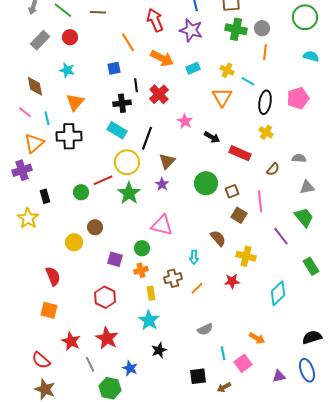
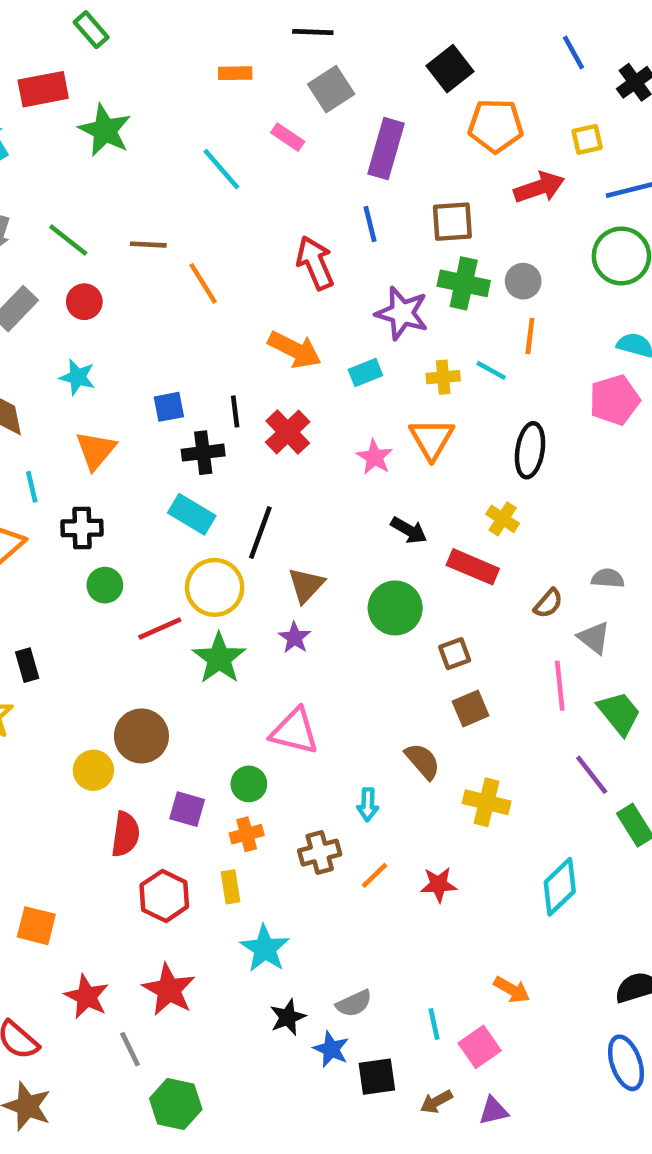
red arrow: (155, 20) -> (315, 263), moved
purple star: (191, 30) -> (402, 313), moved
orange line: (128, 42) -> (203, 283), moved
blue square: (114, 68) -> (169, 407), moved
yellow cross: (227, 70) -> (443, 377), turned -32
cyan line: (248, 81) -> (491, 370), moved
pink pentagon: (298, 98) -> (615, 400), moved
pink star: (185, 121) -> (375, 457), moved
yellow cross: (266, 132) -> (503, 519), moved
black cross: (69, 136) -> (82, 528), size x0.7
green circle: (206, 183) -> (395, 608), moved
gray triangle: (307, 187) -> (594, 638), moved, turned 49
green circle: (81, 192) -> (105, 585), moved
pink line: (260, 201) -> (560, 686), moved
brown square: (239, 215) -> (471, 709), turned 35
brown circle: (95, 227) -> (141, 736), size x1.5
purple line: (281, 236) -> (592, 775), moved
red semicircle: (53, 276) -> (125, 834), moved, turned 30
red star: (232, 281) -> (439, 885), moved
yellow rectangle: (151, 293) -> (231, 887), moved
gray semicircle: (205, 329) -> (354, 1003), moved
blue star: (130, 368) -> (331, 1049), moved
purple triangle: (279, 376) -> (493, 1111), moved

